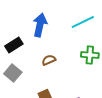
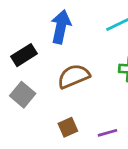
brown semicircle: (49, 60) -> (74, 76), size x1.6

